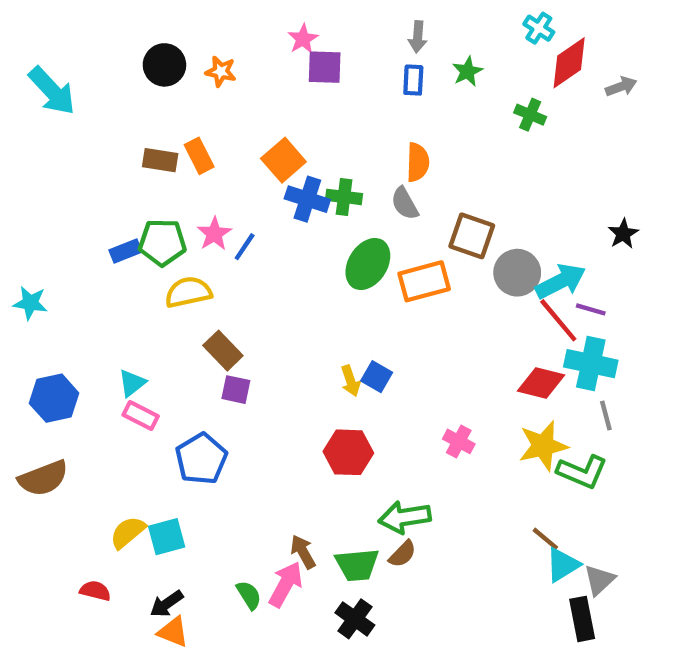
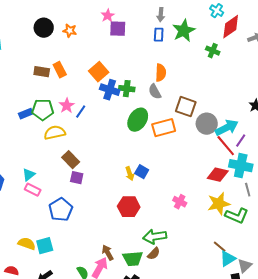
green star: (467, 71) -> (184, 31), size x1.6
purple line: (591, 309) -> (241, 141), turned -72
yellow semicircle: (128, 532) -> (27, 244), turned 60

